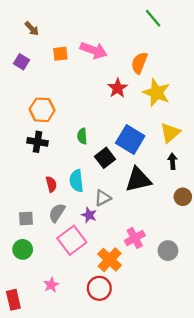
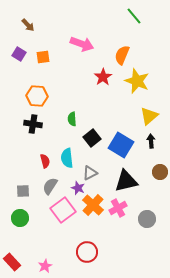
orange square: (60, 54) -> (43, 57), moved
blue square: (130, 140) -> (121, 145), moved
black triangle: (138, 180) -> (126, 181), moved
orange cross: (110, 260) -> (93, 205), moved
pink star: (51, 285) -> (45, 266), moved
red rectangle: (13, 300) -> (12, 262), turned -30

